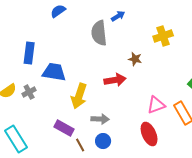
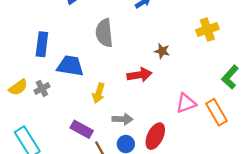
gray semicircle: (99, 33) -> (104, 33), moved
yellow cross: (163, 36) -> (207, 30), moved
yellow arrow: (79, 96) -> (99, 93), size x0.7
red ellipse: (149, 134) -> (155, 136), moved, turned 50

